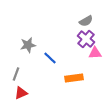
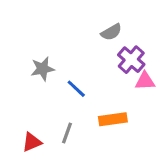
gray semicircle: (86, 21) -> (111, 32), moved
gray line: (16, 74) -> (67, 133), moved

